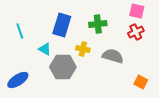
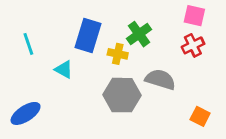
green cross: (98, 24) -> (139, 34), turned -30
yellow cross: (83, 49) -> (118, 54), moved
gray hexagon: (63, 67) -> (122, 95), moved

